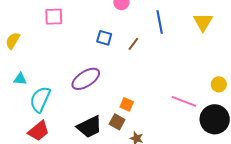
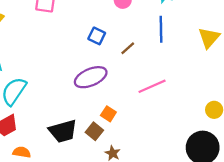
purple ellipse: (86, 79) -> (91, 77), moved
pink line: (184, 101) -> (152, 86), moved, turned -55

